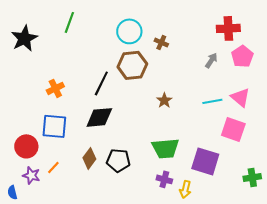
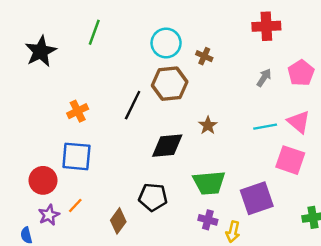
red cross: (228, 28) -> (266, 26), moved
black diamond: (99, 117) -> (167, 146), moved
brown diamond: (89, 158) -> (118, 221), moved
purple square: (205, 161) -> (257, 198), turned -36
purple star: (31, 175) -> (49, 215), turned 30

